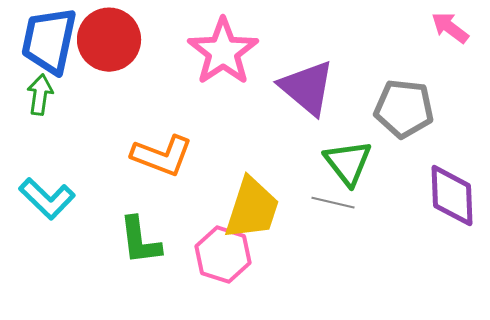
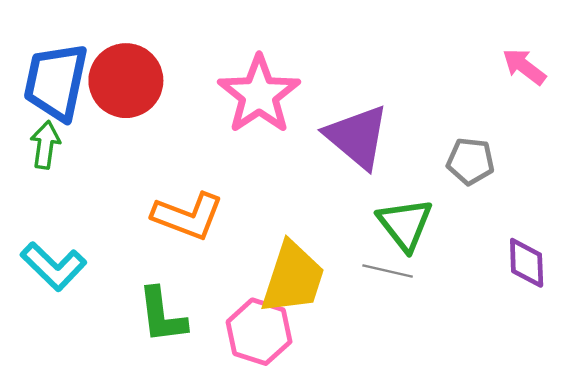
gray pentagon: (404, 109) -> (470, 161), size x0.7
purple diamond: (452, 196) -> (527, 263), size x0.7

